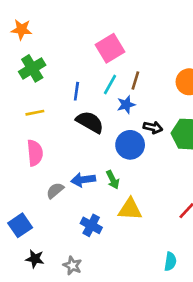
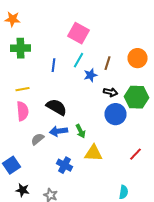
pink square: (110, 48) -> (78, 33), turned -30
green cross: (32, 68) -> (20, 48), turned 30
brown line: (135, 80) -> (108, 63), moved
yellow line: (35, 113) -> (22, 89), moved
black semicircle: (90, 122) -> (56, 107), moved
blue circle: (130, 145) -> (116, 114), moved

